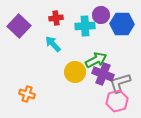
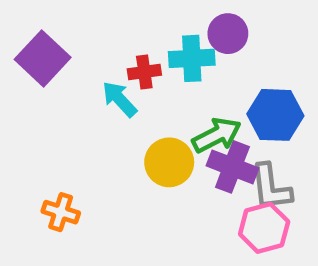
red cross: (56, 18) -> (144, 72), moved
blue hexagon: (122, 24) -> (275, 115), moved
gray L-shape: (120, 83) -> (271, 187), turned -80

